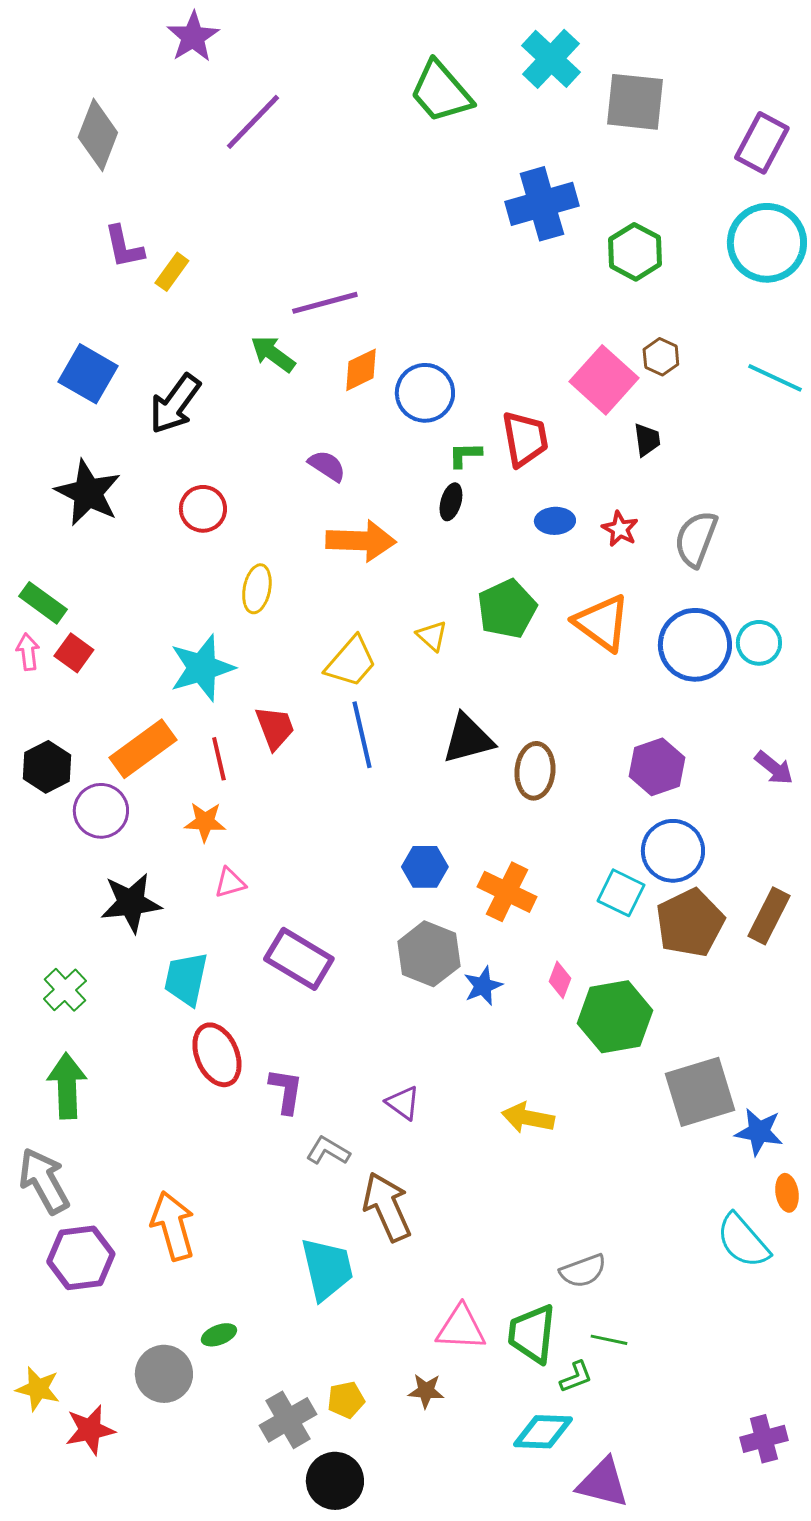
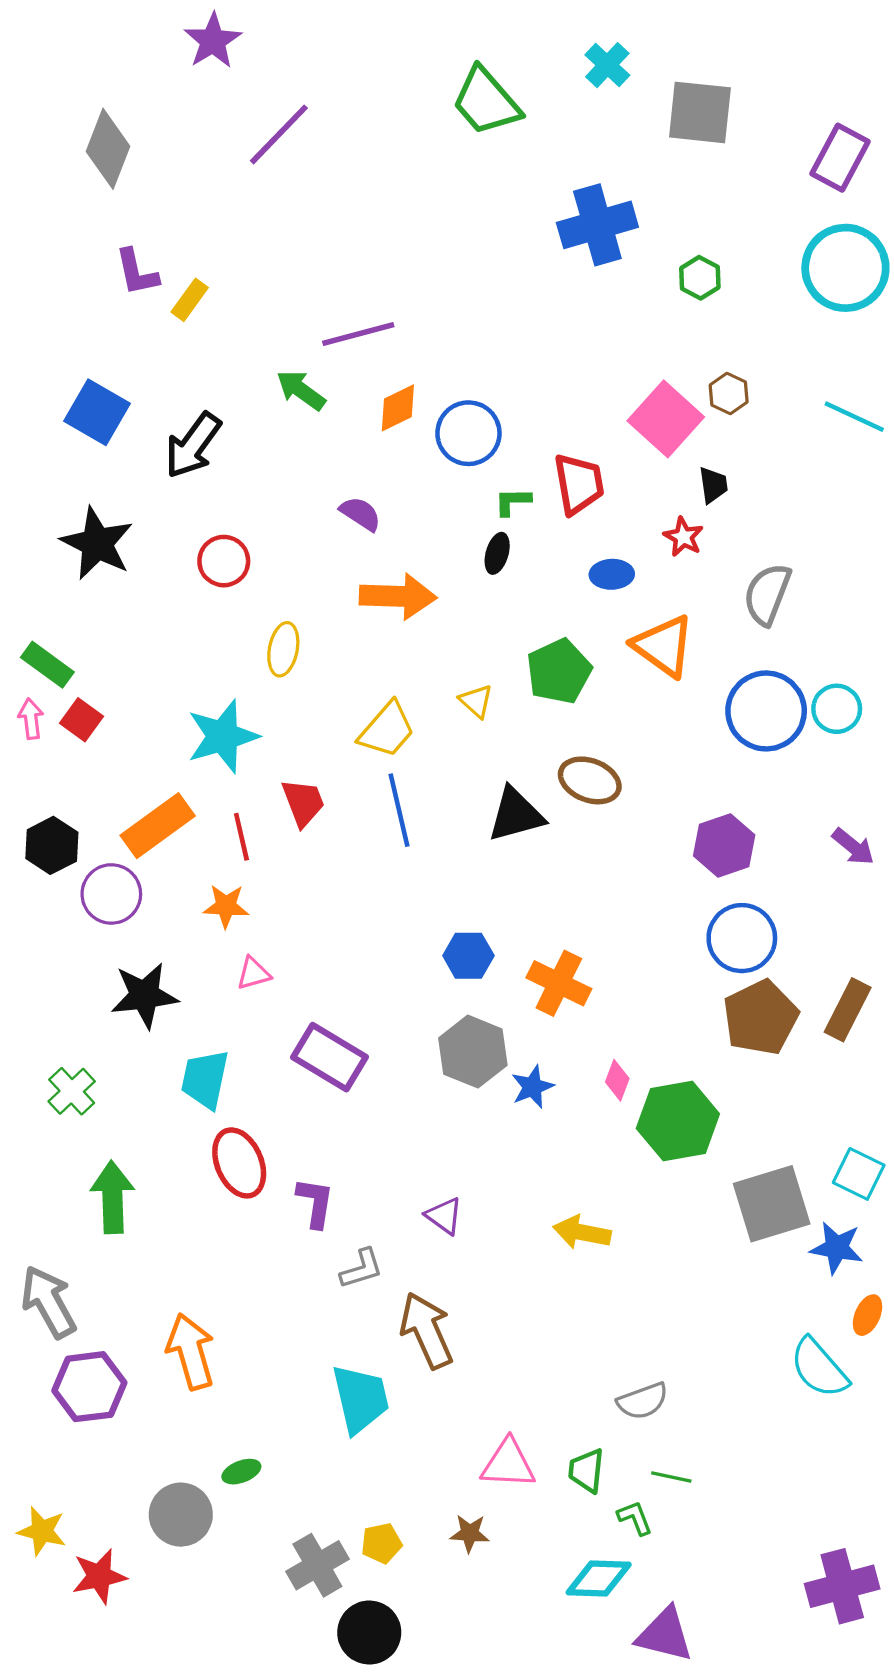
cyan cross: (551, 59) -> (607, 65), size x0.7
green hexagon: (635, 252) -> (700, 278), size x0.7
red star: (620, 529) -> (683, 537), moved
orange triangle: (602, 623) -> (664, 646), moved
brown ellipse: (535, 771) -> (590, 780), moved, turned -74
cyan square: (621, 893) -> (859, 1174), moved
green arrow: (67, 1086) -> (112, 1197), moved
gray L-shape: (328, 1151) -> (362, 1269), turned 132
orange ellipse: (787, 1193) -> (868, 1315), turned 33
green trapezoid: (532, 1334) -> (586, 1470), size x0.7
green L-shape: (576, 1377) -> (635, 1518), turned -90
purple cross: (764, 1439) -> (842, 1586), size x1.4

